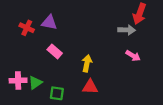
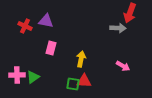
pink rectangle: (55, 51) -> (51, 48), turned 64
pink arrow: (133, 56) -> (123, 66), moved
green square: (57, 93) -> (73, 84), moved

